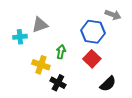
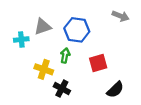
blue hexagon: (93, 32) -> (77, 30), moved
red square: (92, 59) -> (98, 63), turned 30

